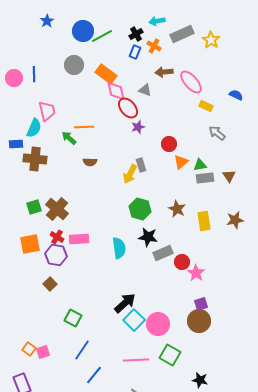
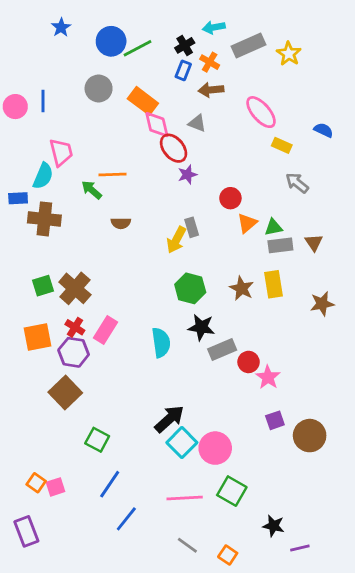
brown arrow: (164, 72) -> (211, 90), moved
yellow rectangle: (204, 221) -> (273, 284), moved
pink rectangle: (79, 239) -> (105, 330), turned -54
brown square: (50, 284) -> (65, 393), size x1.6
brown circle: (199, 321) -> (310, 436), moved

